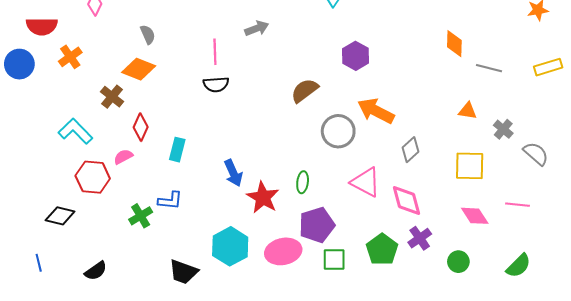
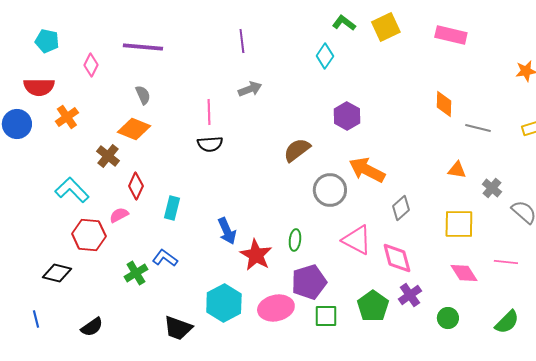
blue L-shape: (170, 201) -> (165, 258), turned -150

